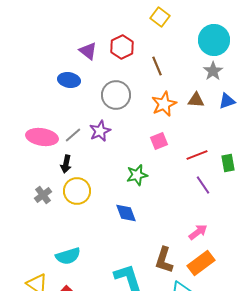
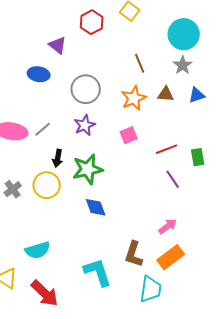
red hexagon: (122, 47) -> (92, 22), moved
brown line: (157, 66) -> (140, 63), moved
purple star: (100, 131) -> (85, 125), moved
black arrow: (66, 164) -> (58, 158), moved
green star: (137, 175) -> (88, 169), moved, size x1.4

